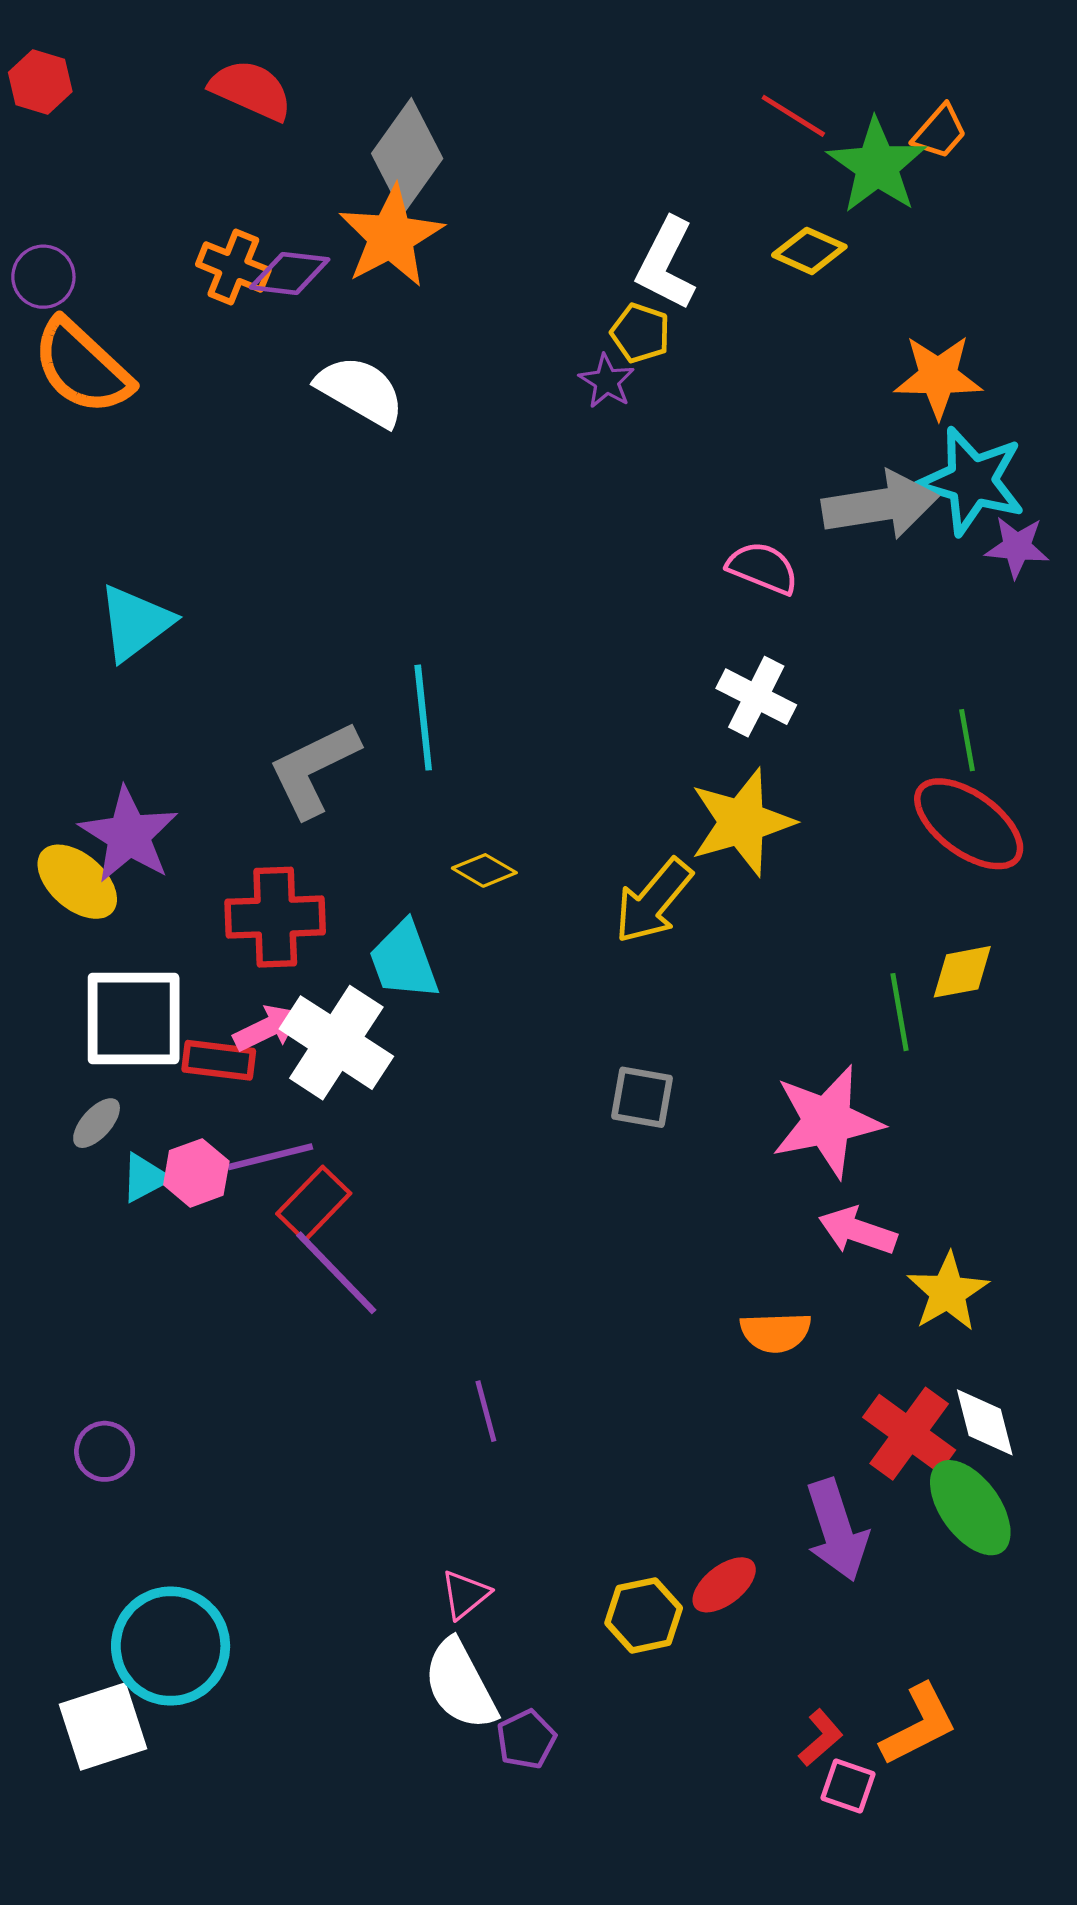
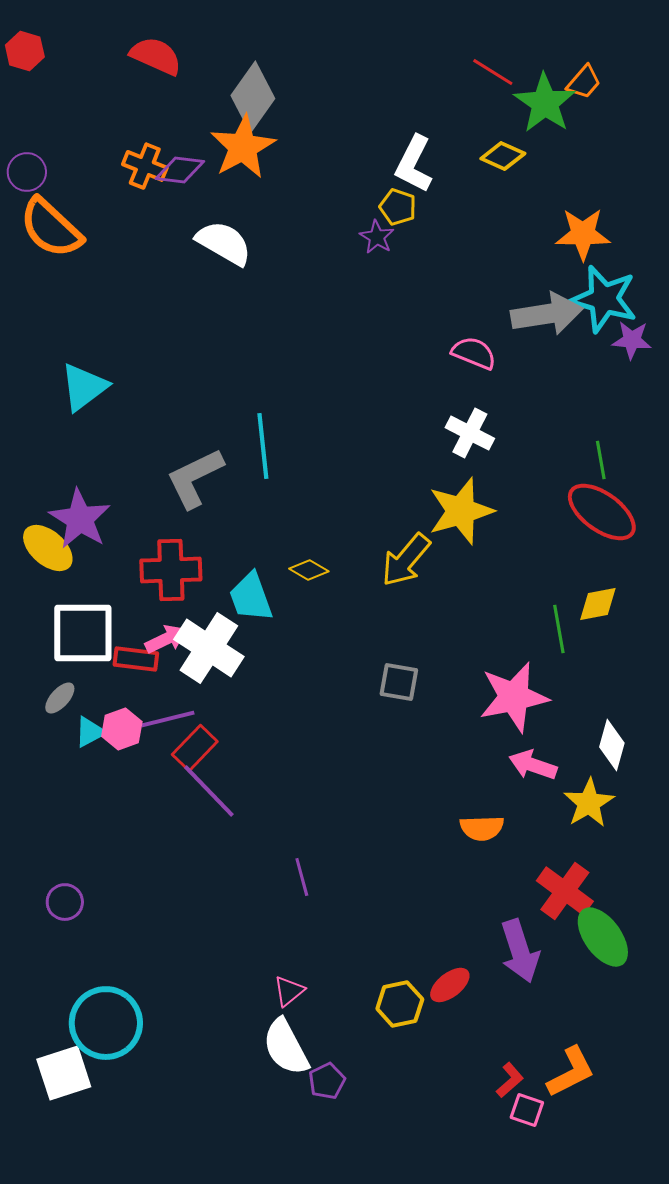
yellow diamond: (484, 870) -> (309, 570), moved
white diamond: (985, 1422) -> (612, 745), moved, turned 30

